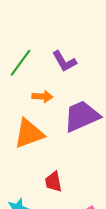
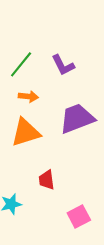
orange arrow: (42, 97) -> (28, 96), moved

